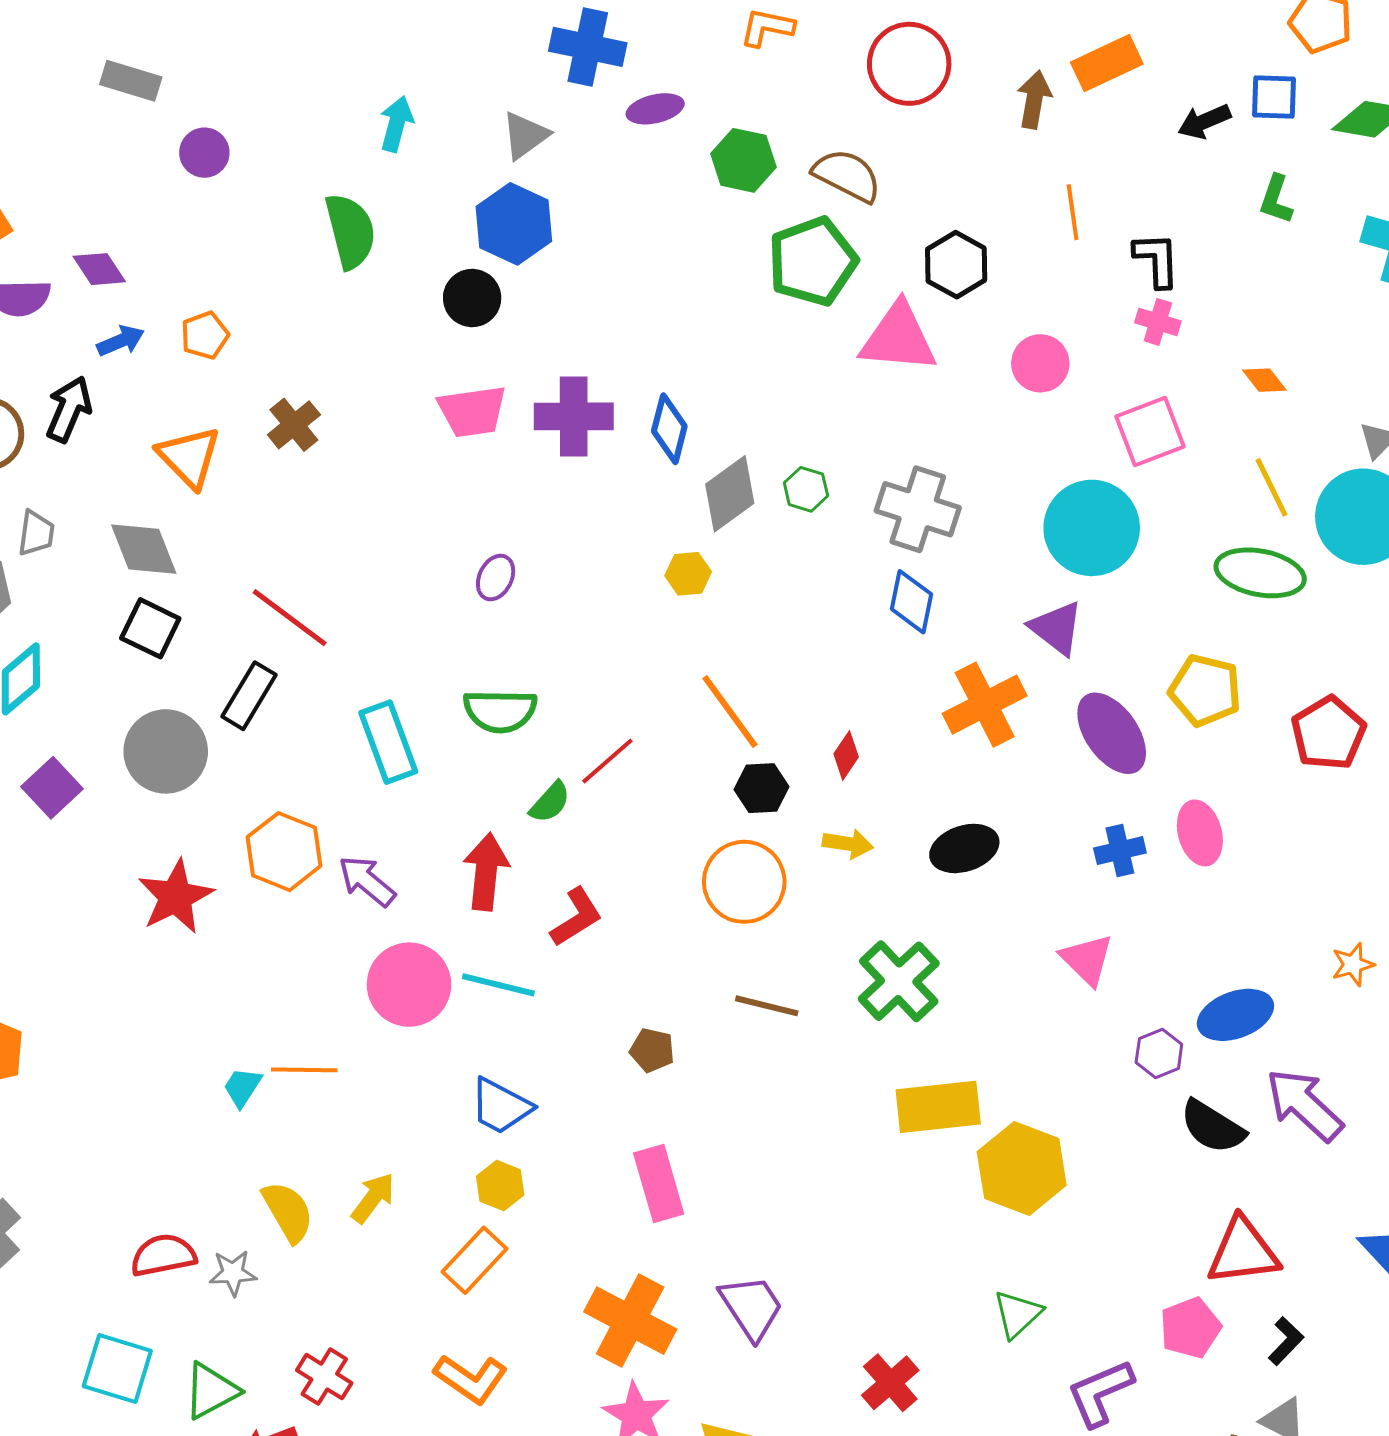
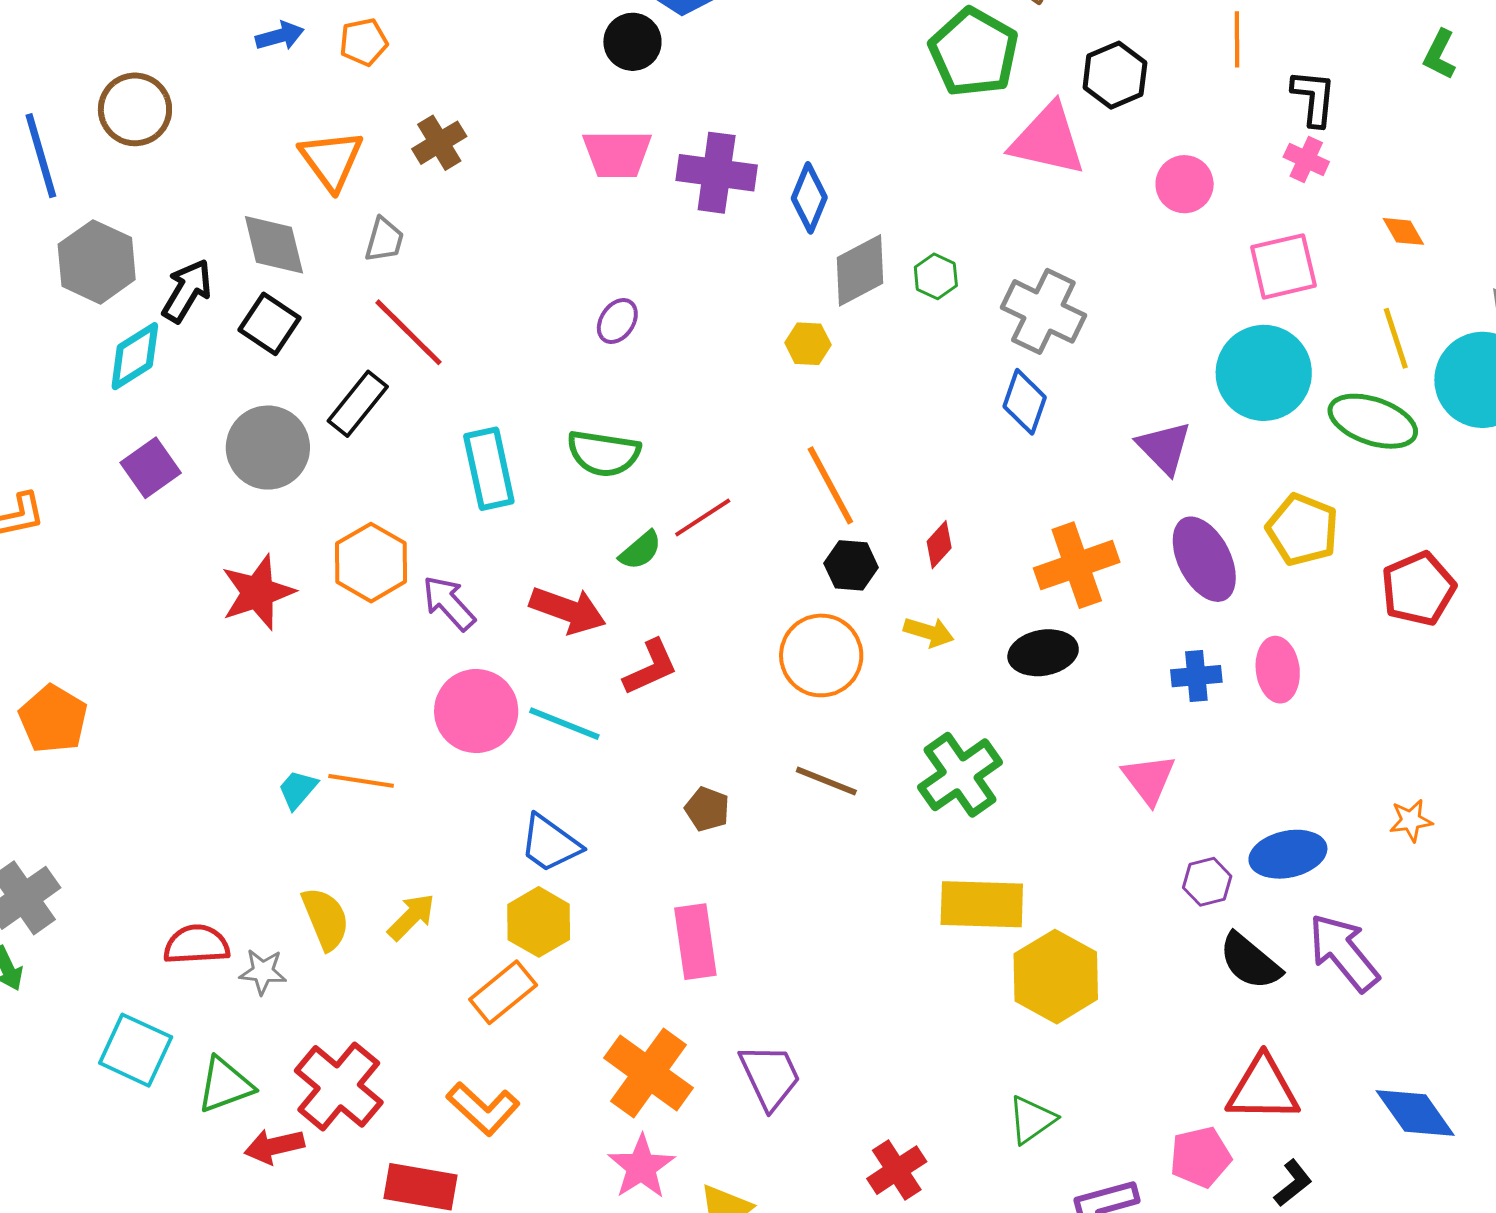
green pentagon: (813, 261) -> (974, 52), turned -30
black arrow: (69, 409) -> (187, 291), moved
cyan circle: (1092, 528) -> (1264, 373), moved
gray trapezoid: (36, 533) -> (384, 240), moved
orange cross: (985, 705) -> (1077, 565), moved
red arrow: (486, 872) -> (568, 610), turned 96
yellow hexagon: (500, 1186) -> (539, 922), size x1.4
red cross: (324, 1377) -> (339, 1086), size x1.6

